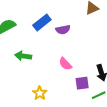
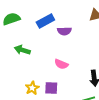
pink semicircle: (65, 64) -> (61, 64), turned -32
purple square: (82, 83) -> (51, 88), moved

